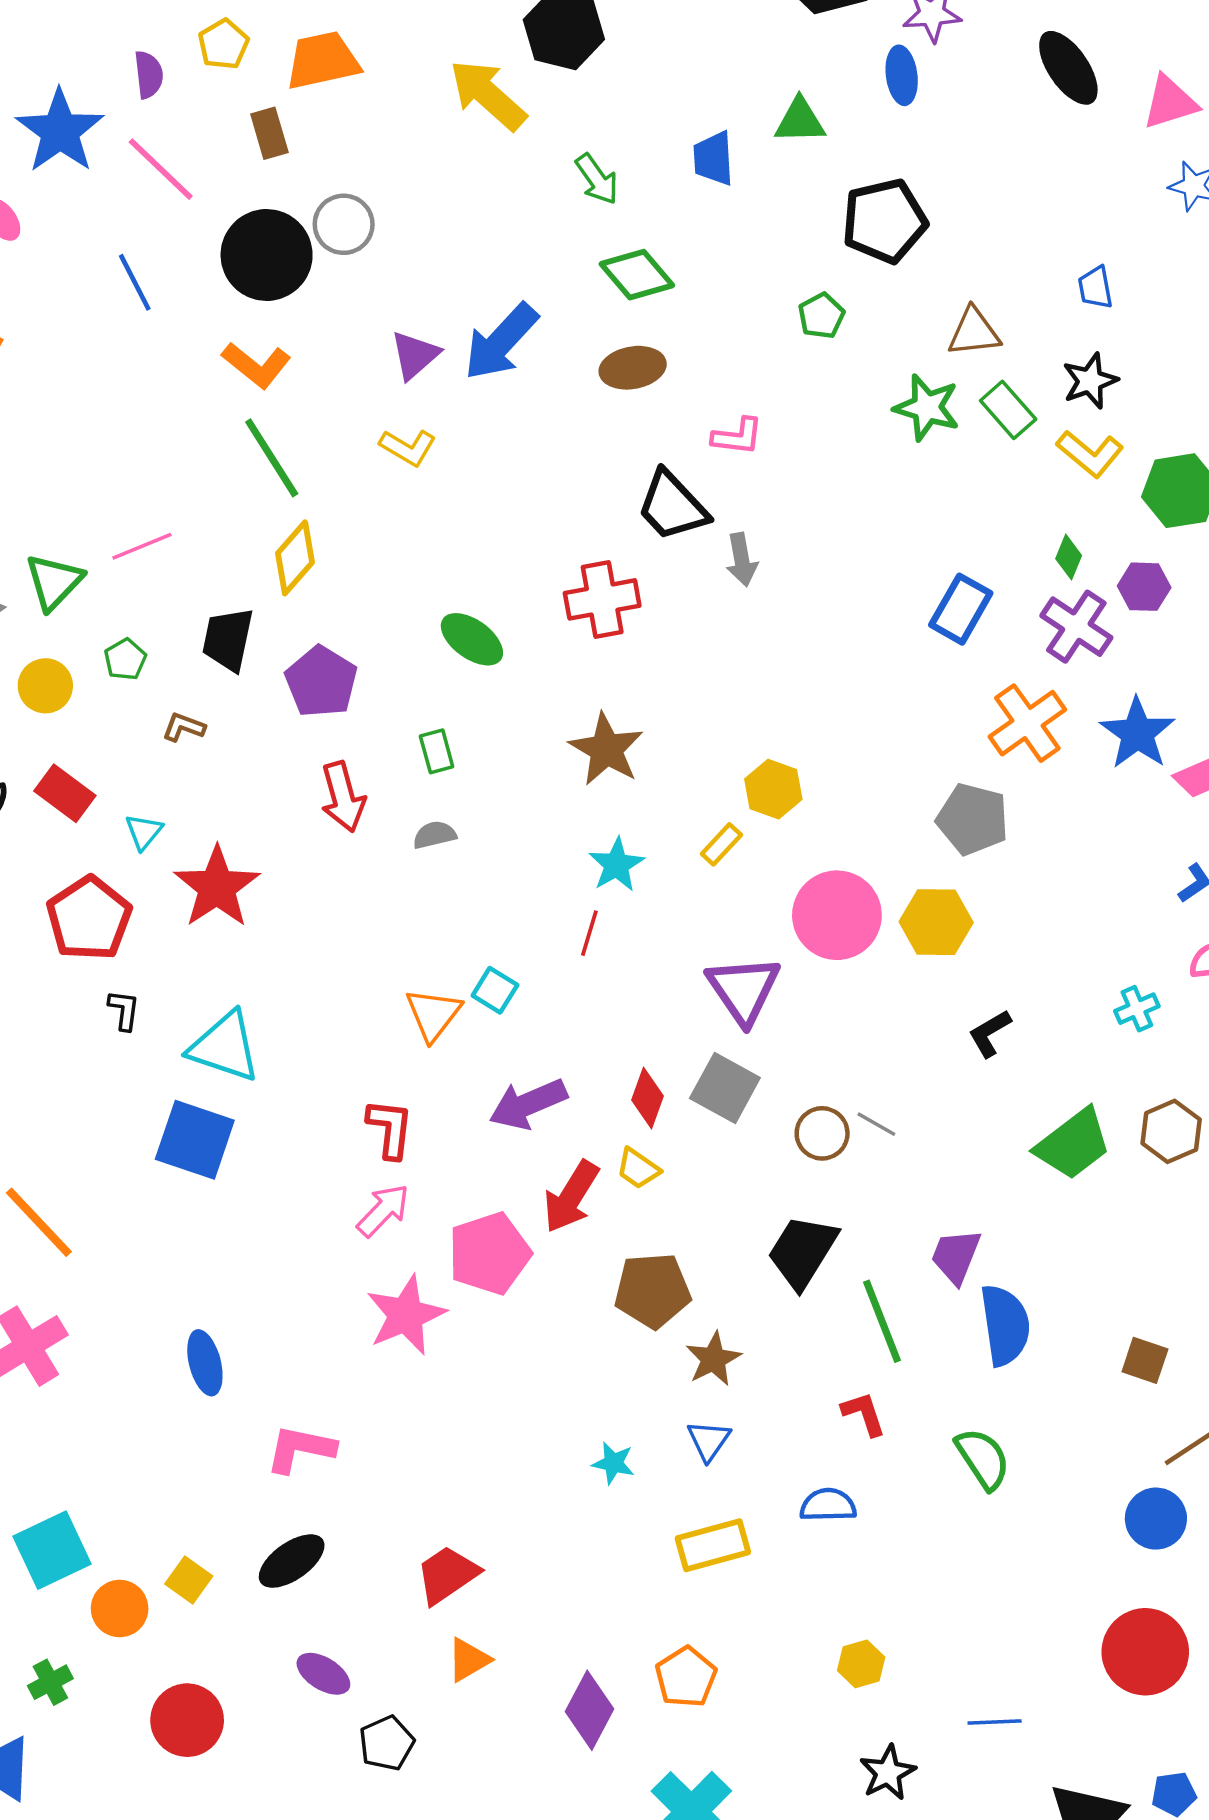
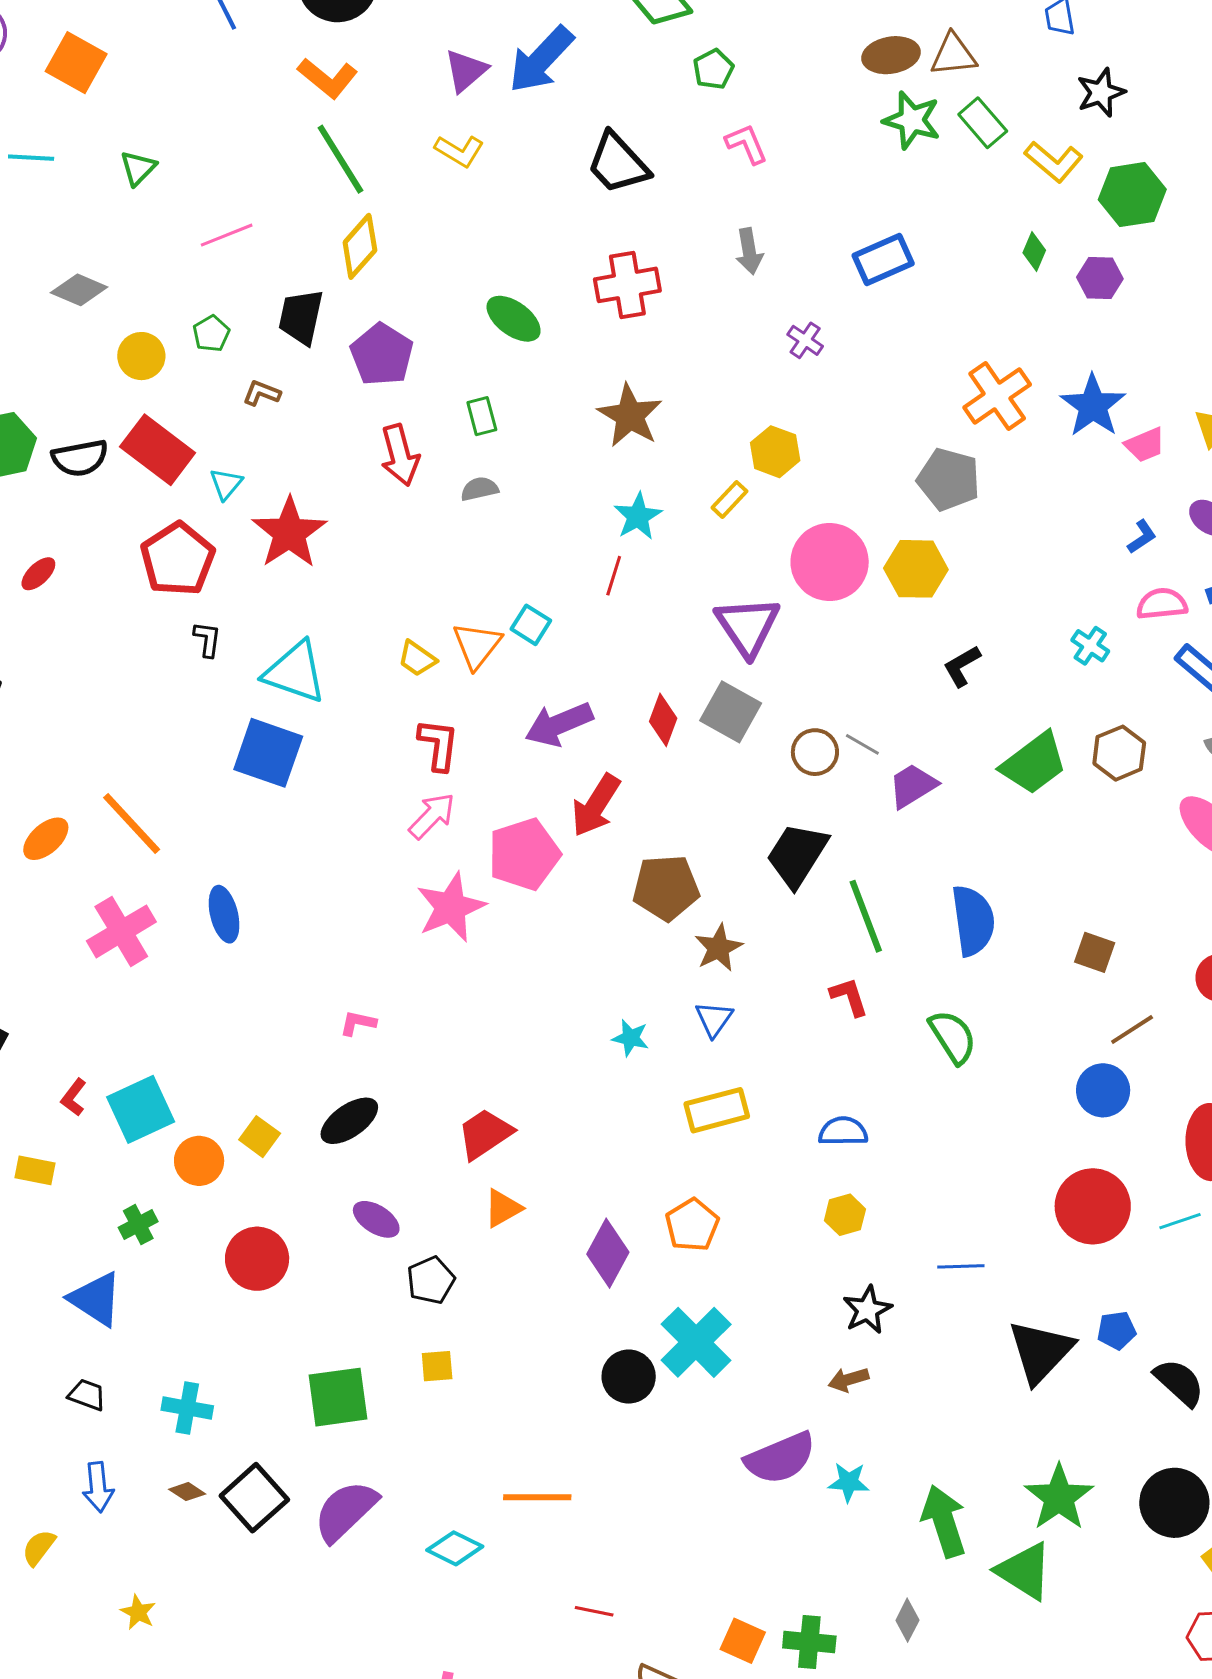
green pentagon: (821, 316) -> (713, 69), moved
brown ellipse: (633, 368) -> (891, 55), moved
black star: (1090, 381) -> (1101, 93), moved
pink L-shape: (737, 436) -> (746, 144), turned -120
black trapezoid: (672, 506) -> (618, 163), moved
green triangle: (54, 582) -> (138, 168), moved, size x0.7
blue rectangle: (961, 609) -> (883, 260), moved, turned 36
purple cross: (1076, 627) -> (805, 340), moved, size x0.6
red rectangle: (65, 793) -> (158, 450), size x1.4
cyan cross: (1137, 1009) -> (1090, 646), turned -33
yellow trapezoid: (638, 1169) -> (417, 659), moved
purple trapezoid: (956, 1256) -> (913, 786), moved, turned 36
blue ellipse: (205, 1363) -> (224, 914), moved
pink L-shape: (300, 1449) -> (358, 1023), size x0.6
blue semicircle: (828, 1505) -> (843, 1131), moved

